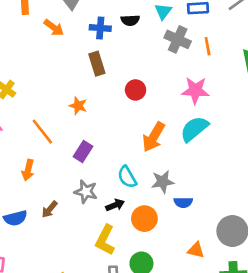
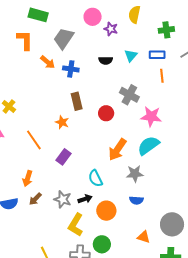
blue cross: (100, 28) -> (71, 69), moved
gray cross: (178, 39) -> (129, 95), moved
orange line: (208, 46) -> (162, 76), moved
brown rectangle: (97, 64) -> (77, 101), moved
orange arrow: (28, 170) -> (28, 178), moved
gray star: (163, 182) -> (135, 174), moved
gray star: (86, 192) -> (63, 199), moved

